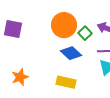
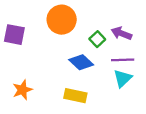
orange circle: (64, 25) -> (62, 20), moved

